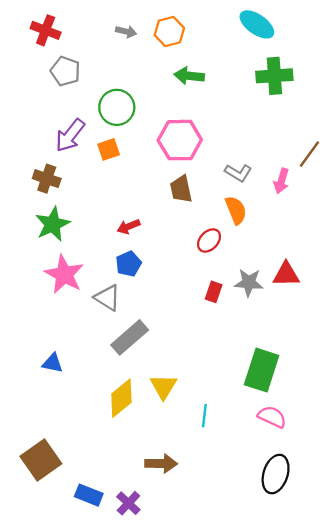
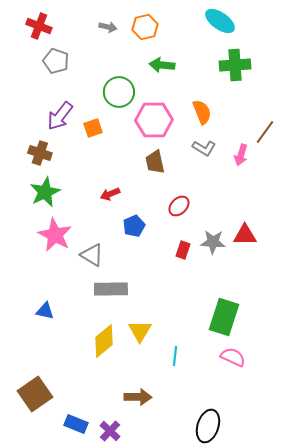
green circle: (117, 107) -> (119, 92), moved
orange semicircle: (236, 210) -> (202, 112), moved
blue pentagon: (128, 264) -> (134, 226), moved
gray rectangle: (130, 337) -> (111, 289), turned 40
black ellipse: (276, 474) -> (208, 426), moved

